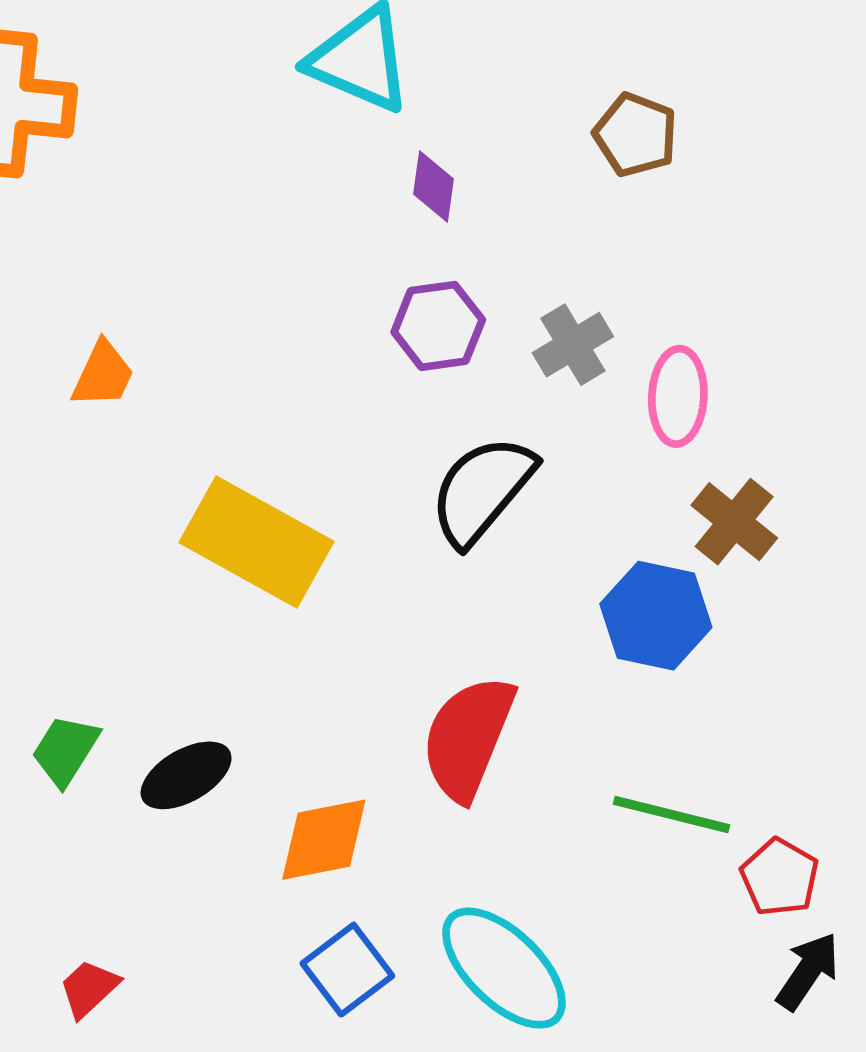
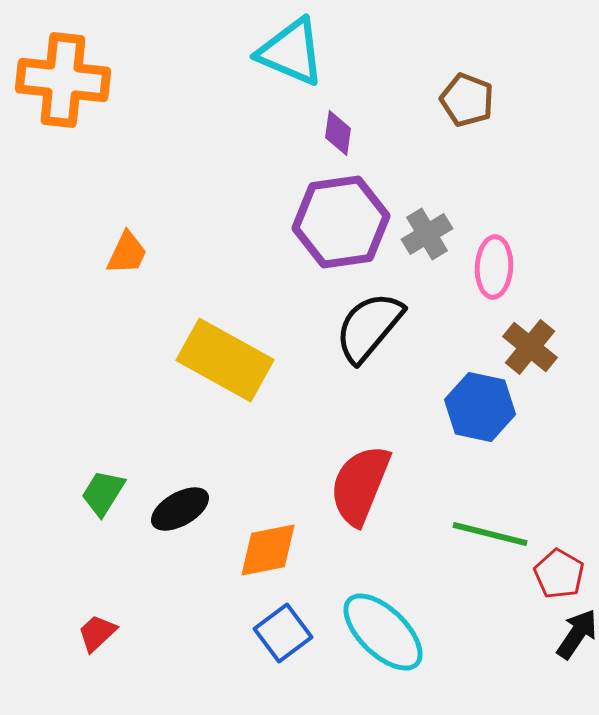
purple hexagon: (438, 326) -> (341, 222), size x1.6
red trapezoid: (89, 988) -> (97, 633), moved

